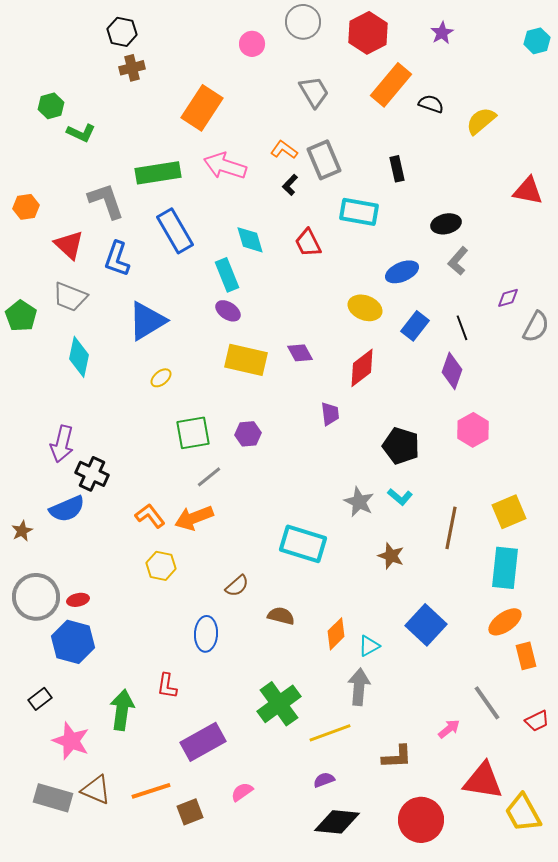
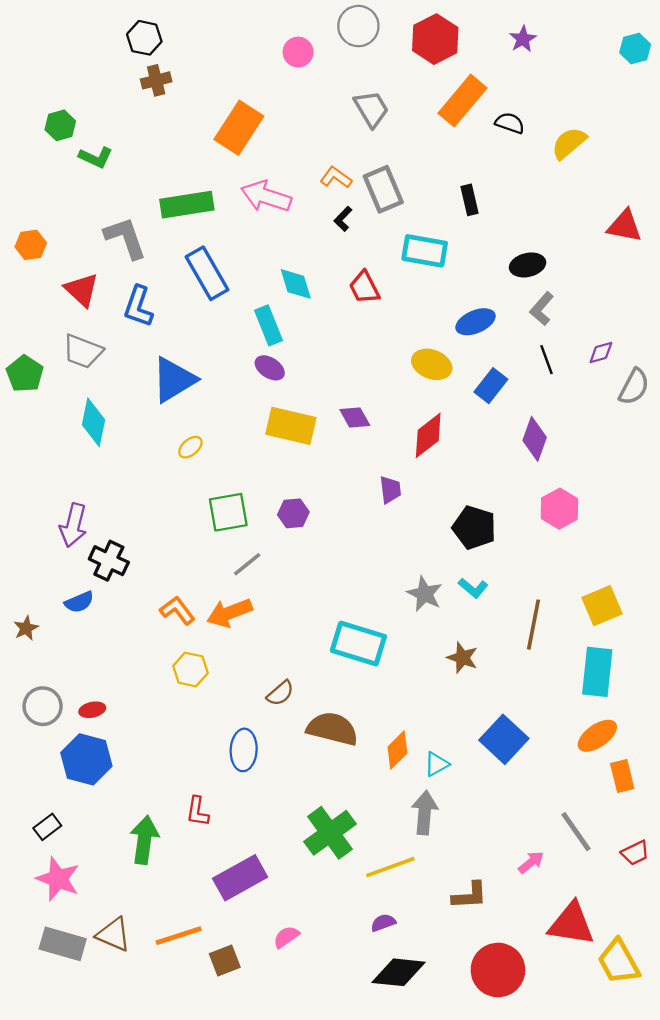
black line: (462, 328) -> (546, 360), moved
blue semicircle: (67, 509) -> (79, 602), size x0.7
gray circle: (36, 597) -> (43, 706), size x0.7
brown semicircle: (281, 616) -> (332, 729), size x1.6
pink star: (71, 741) -> (58, 879), moved

